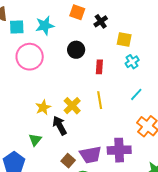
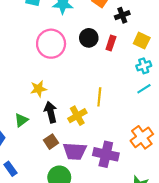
pink circle: (30, 57) -> (51, 44), moved
red rectangle: (99, 67) -> (111, 43), moved
cyan line: (136, 94) -> (144, 89), moved
yellow cross: (72, 106) -> (77, 116), moved
brown square: (68, 161) -> (51, 142), moved

